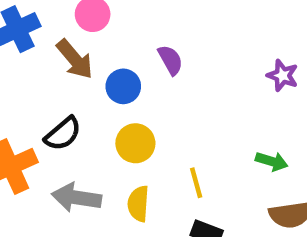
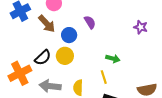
yellow circle: (135, 143) -> (65, 56), moved
green arrow: (272, 161) -> (113, 59), moved

